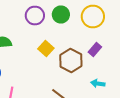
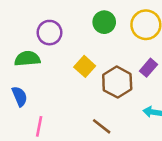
purple circle: (35, 16) -> (49, 33), moved

